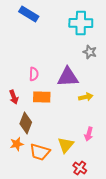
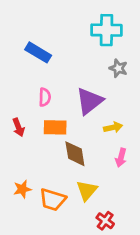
blue rectangle: (29, 14) -> (38, 52), moved
purple triangle: (68, 77) -> (89, 101), turned -35
brown diamond: (26, 123) -> (75, 154), moved, turned -30
pink arrow: (89, 134) -> (121, 158), moved

